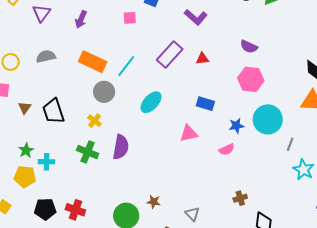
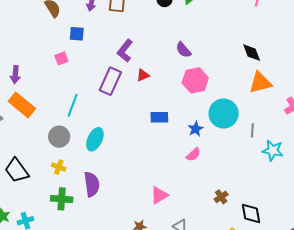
purple L-shape: (196, 17) -> (125, 51), moved, turned 105
purple semicircle: (249, 47) -> (183, 50), turned 42
orange rectangle: (93, 62) -> (22, 105), moved, turned 32
cyan ellipse: (151, 102) -> (95, 139), moved
pink triangle: (189, 133) -> (159, 195), moved

